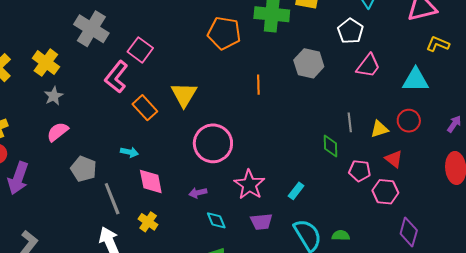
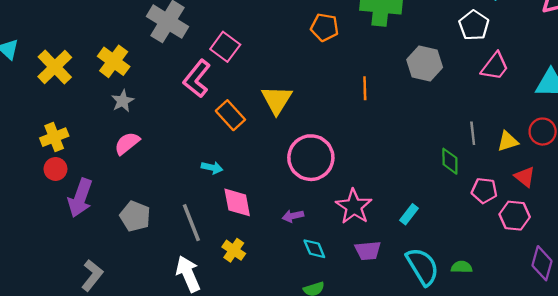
orange pentagon: (224, 33) -> (325, 27), size x0.7
gray pentagon: (84, 169) -> (135, 216), moved

